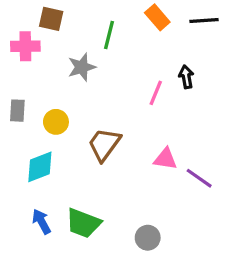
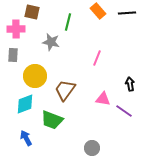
gray star: (82, 67) -> (51, 42), turned 30
black arrow: (186, 77) -> (130, 84), moved
gray rectangle: (17, 111) -> (13, 55), moved
yellow circle: (56, 122) -> (35, 76), size x1.5
green trapezoid: (83, 223) -> (52, 120), moved

